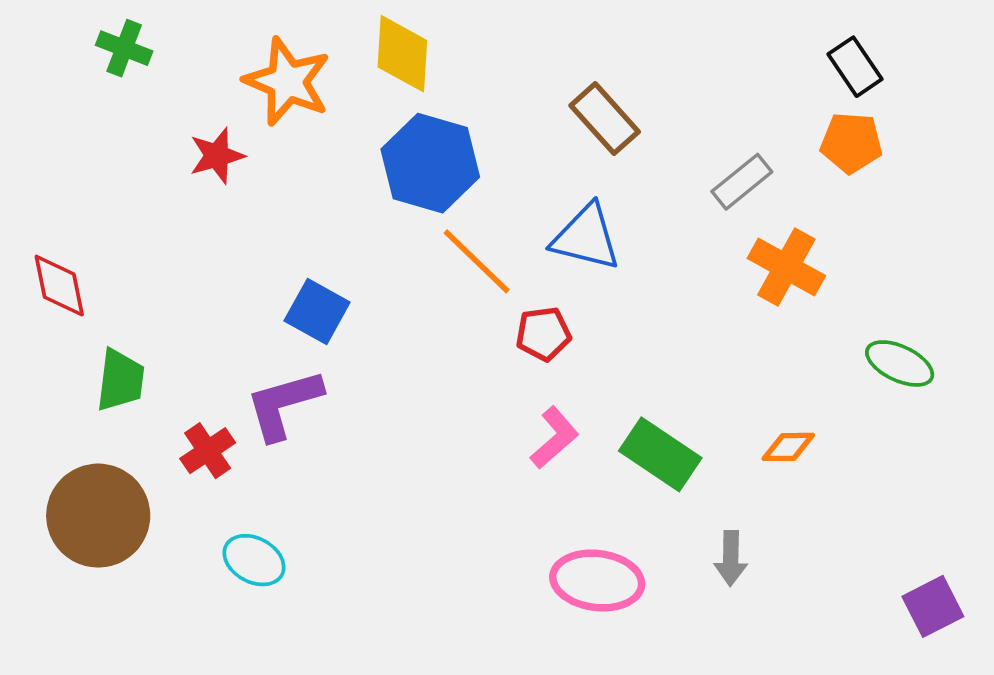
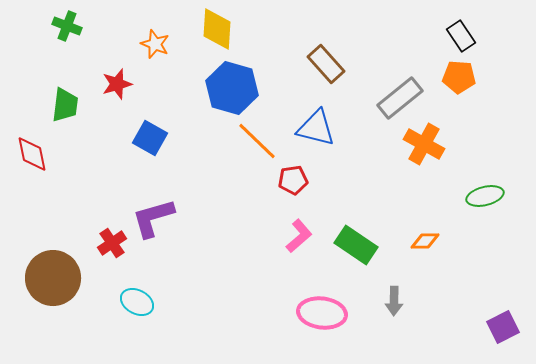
orange star: (287, 82) -> (155, 44), size x0.6
gray rectangle: (742, 182) -> (400, 98), size x1.4
blue square: (317, 312) -> (150, 138), moved
green ellipse: (900, 363) -> (485, 196), turned -39
green trapezoid: (120, 380) -> (65, 105), moved

